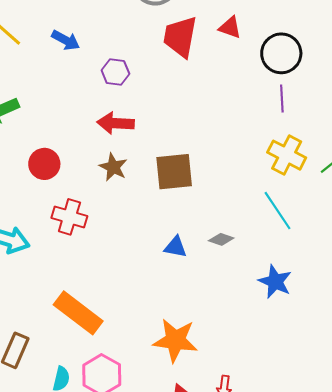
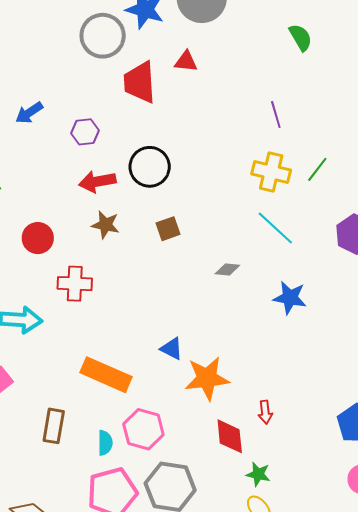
blue arrow: (66, 40) -> (29, 113), turned 132
black circle: (281, 53) -> (150, 167), moved
purple line: (282, 99) -> (276, 114), moved
brown square: (174, 172) -> (168, 229), moved, size x0.6
blue triangle: (175, 247) -> (172, 349), moved, turned 30

